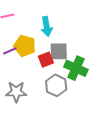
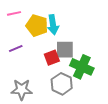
yellow pentagon: (25, 46) -> (37, 26), moved

